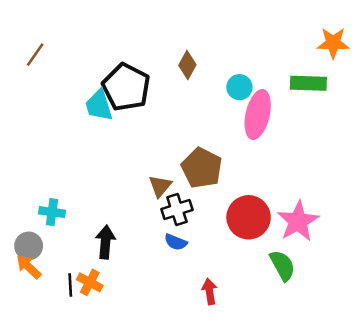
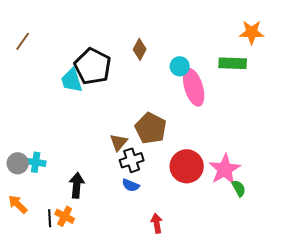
pink ellipse: (258, 115) -> (194, 87), turned -30
gray circle: (29, 246) -> (18, 163), moved
green semicircle: (282, 265) -> (239, 188), moved, size x0.7

